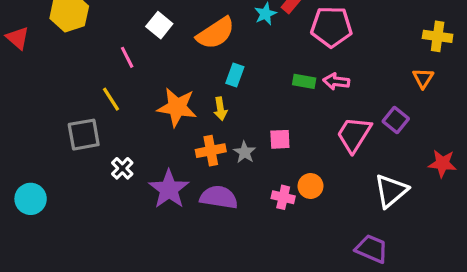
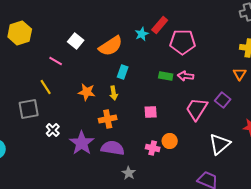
pink line: (127, 57) -> (56, 61), turned -32
orange star: (177, 107) -> (87, 92), size x0.7
gray star: (245, 152) -> (129, 173), moved

